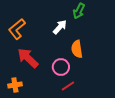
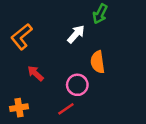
red arrow: (28, 58) -> (35, 73), size x0.6
red line: (68, 86) -> (66, 109), moved

